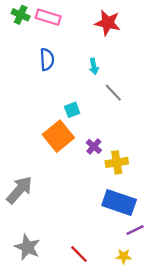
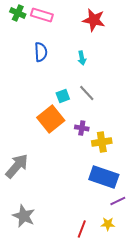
gray line: (113, 93) -> (87, 93), moved
purple cross: (94, 146) -> (82, 128), turned -32
red line: (79, 254) -> (82, 229), moved, turned 66

